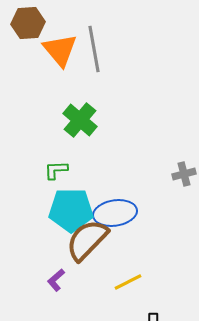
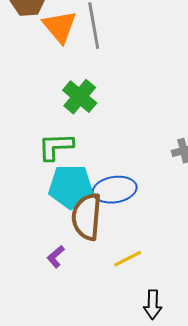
green L-shape: (56, 170) -> (56, 147), size x1.5
brown semicircle: (87, 240) -> (87, 217), turned -39

